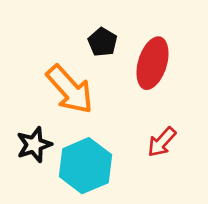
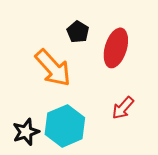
black star: (34, 145) -> (26, 132), moved

